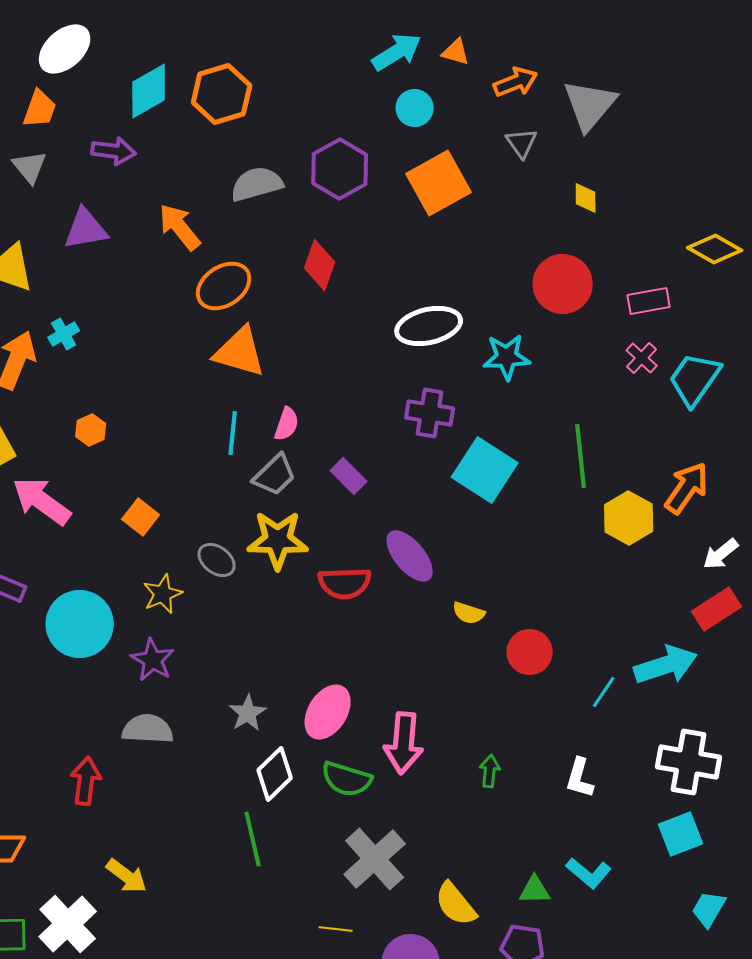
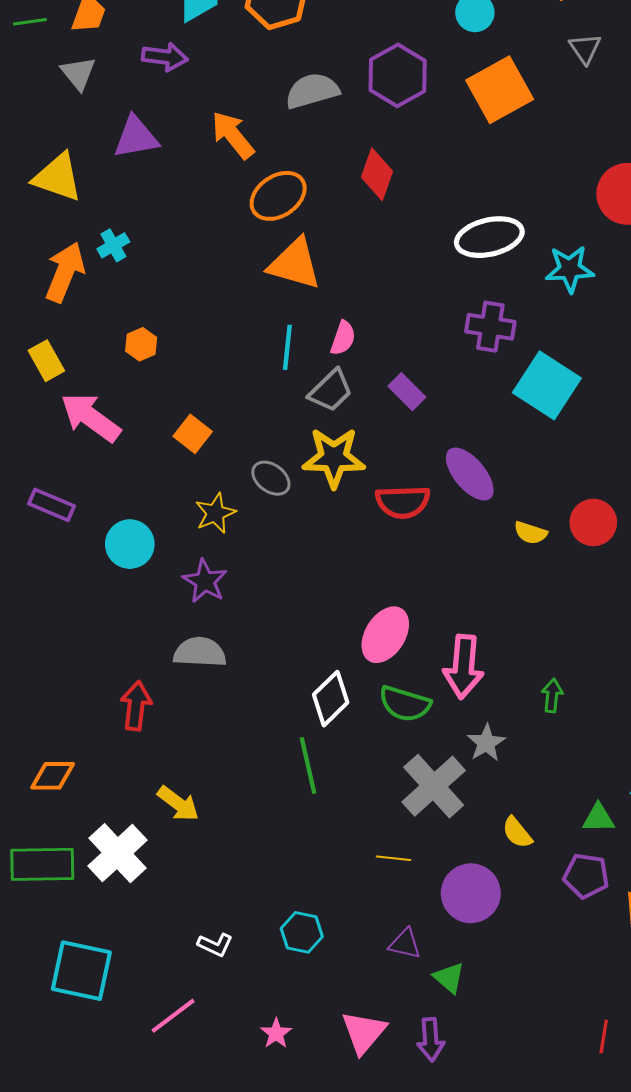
cyan circle: (80, 624) -> (130, 544), size x0.7
red circle: (530, 652) -> (593, 522), moved
gray star: (248, 713) -> (486, 743), moved
yellow semicircle: (456, 904) -> (517, 832), size x0.7

